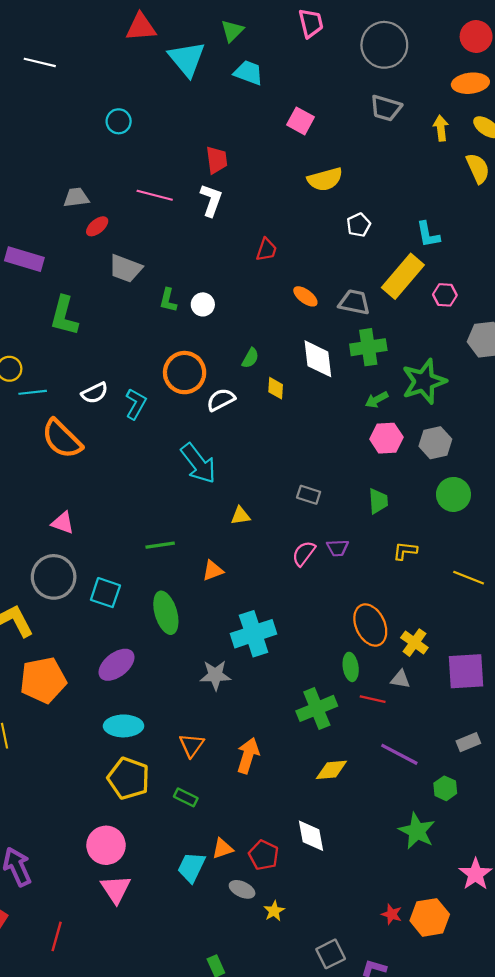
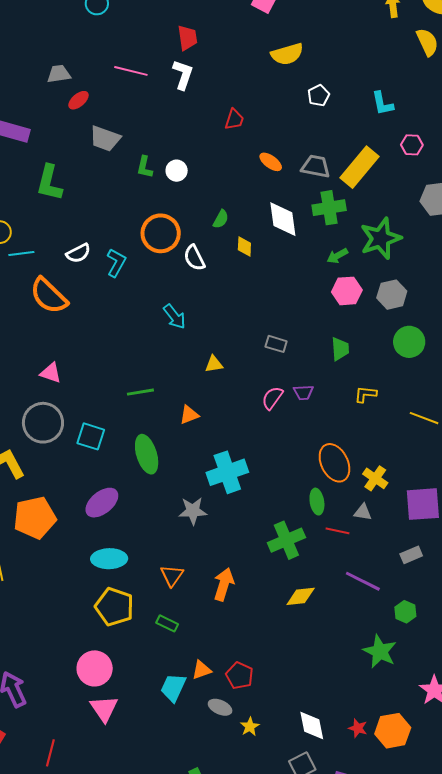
yellow rectangle: (403, 276) -> (360, 167), moved
pink hexagon: (445, 295) -> (412, 145), moved
white semicircle: (221, 400) -> (194, 258), turned -88
cyan arrow: (198, 463) -> (174, 317), size x0.7
gray rectangle: (468, 742) -> (411, 555), moved
white diamond: (311, 836) -> (312, 726), moved

